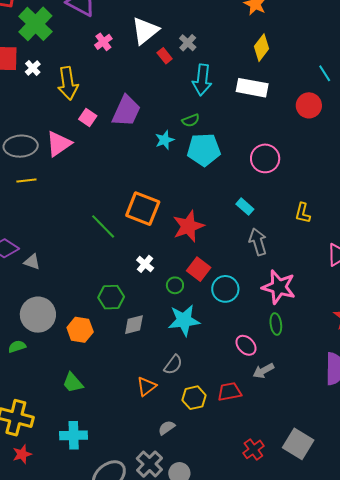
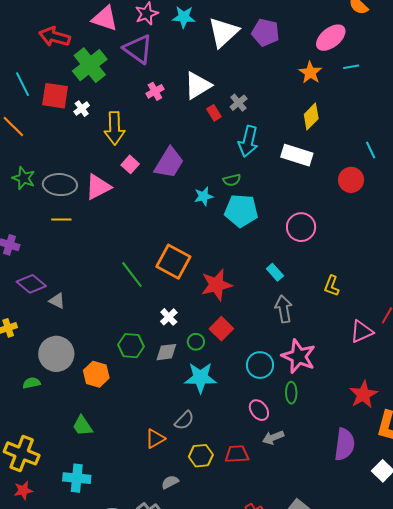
cyan circle: (225, 289) -> (260, 365), moved
gray diamond: (134, 325) -> (166, 352), moved

